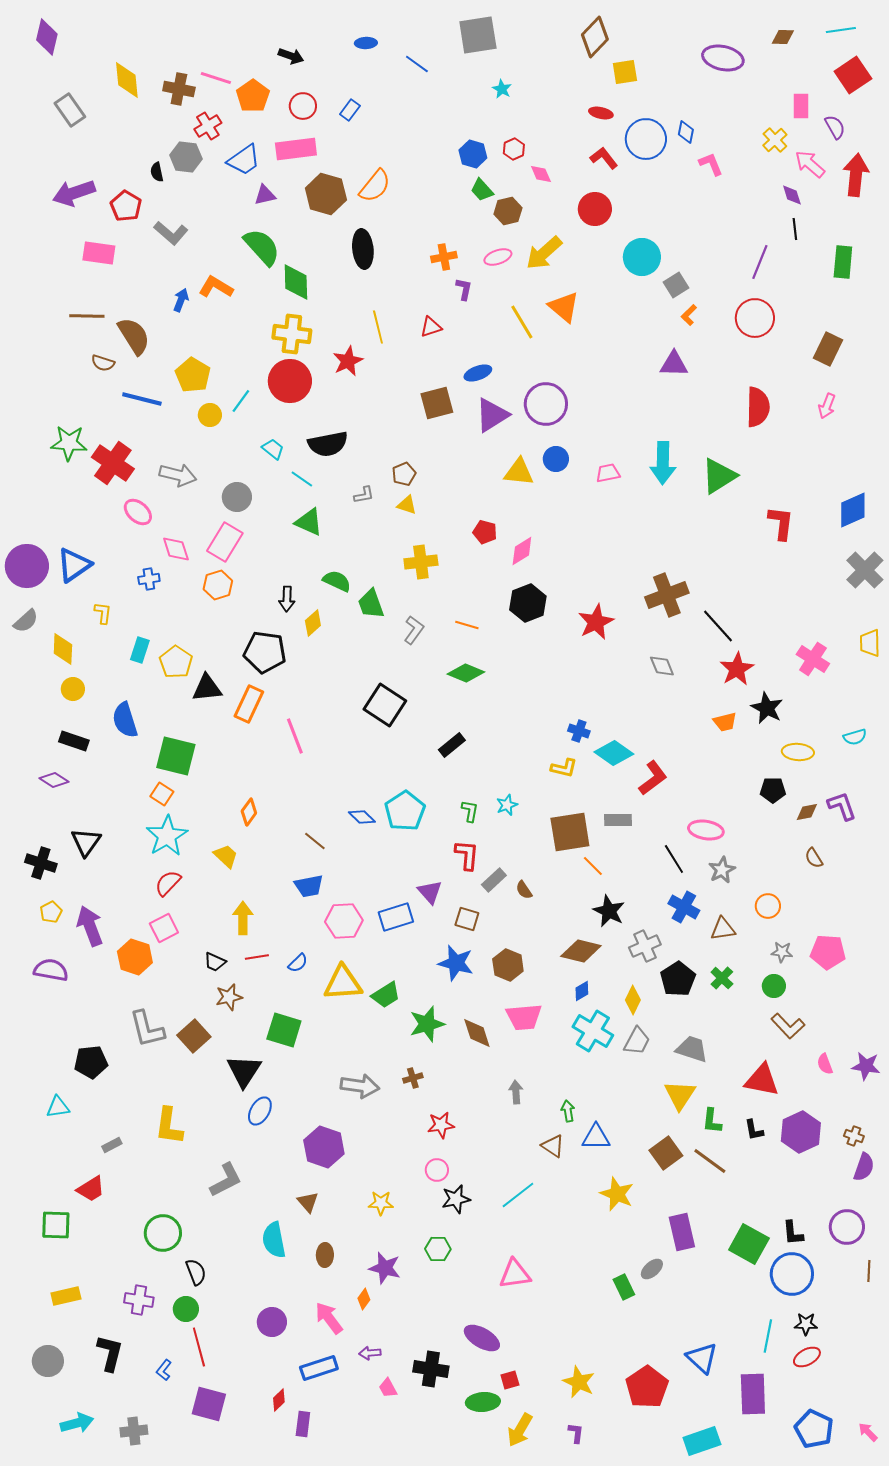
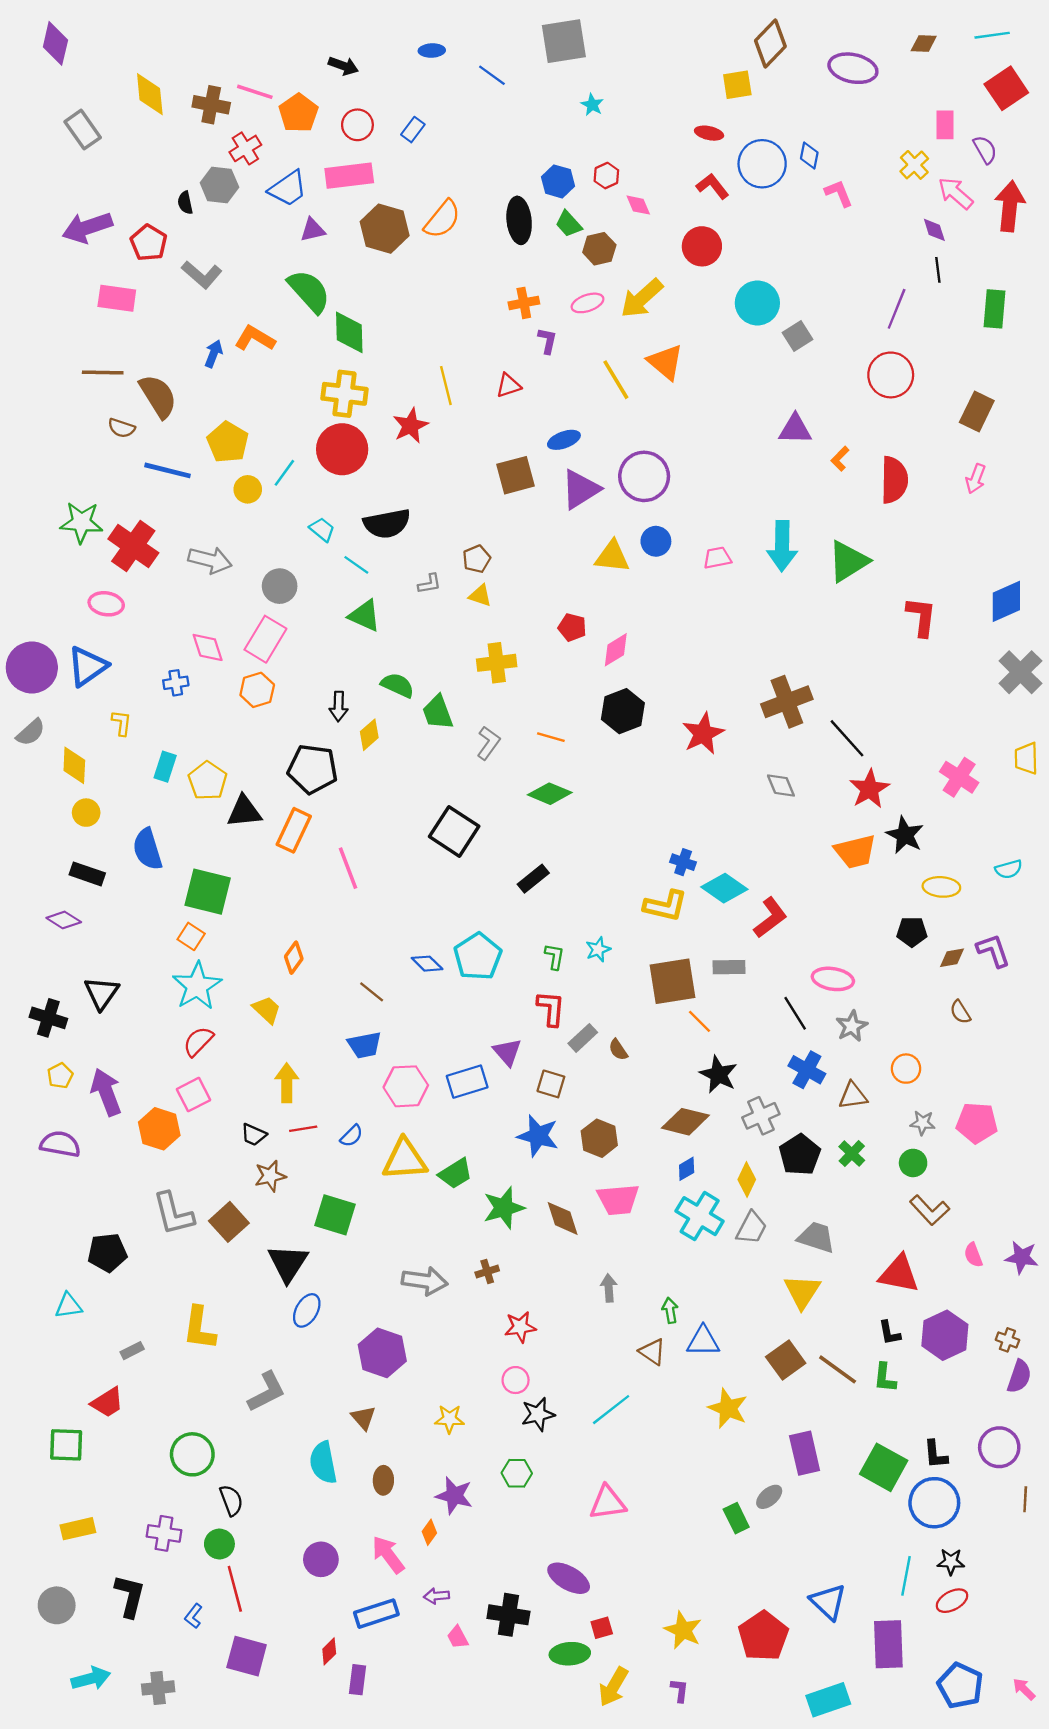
brown diamond: (595, 37) -> (770, 43), moved
black ellipse: (363, 249) -> (519, 220), moved
orange L-shape: (689, 315) -> (840, 459), moved
pink ellipse: (138, 512) -> (106, 604), moved, turned -32
orange trapezoid: (725, 722) -> (855, 852), size x1.5
yellow L-shape: (564, 768) -> (665, 906), size x1.4
green L-shape: (712, 1121) -> (885, 1378), moved

